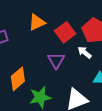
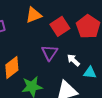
white arrow: (85, 52) -> (73, 60), moved

